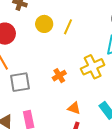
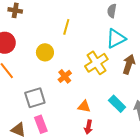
yellow circle: (44, 24) -> (45, 52), moved
gray square: (20, 82) -> (35, 98), moved

